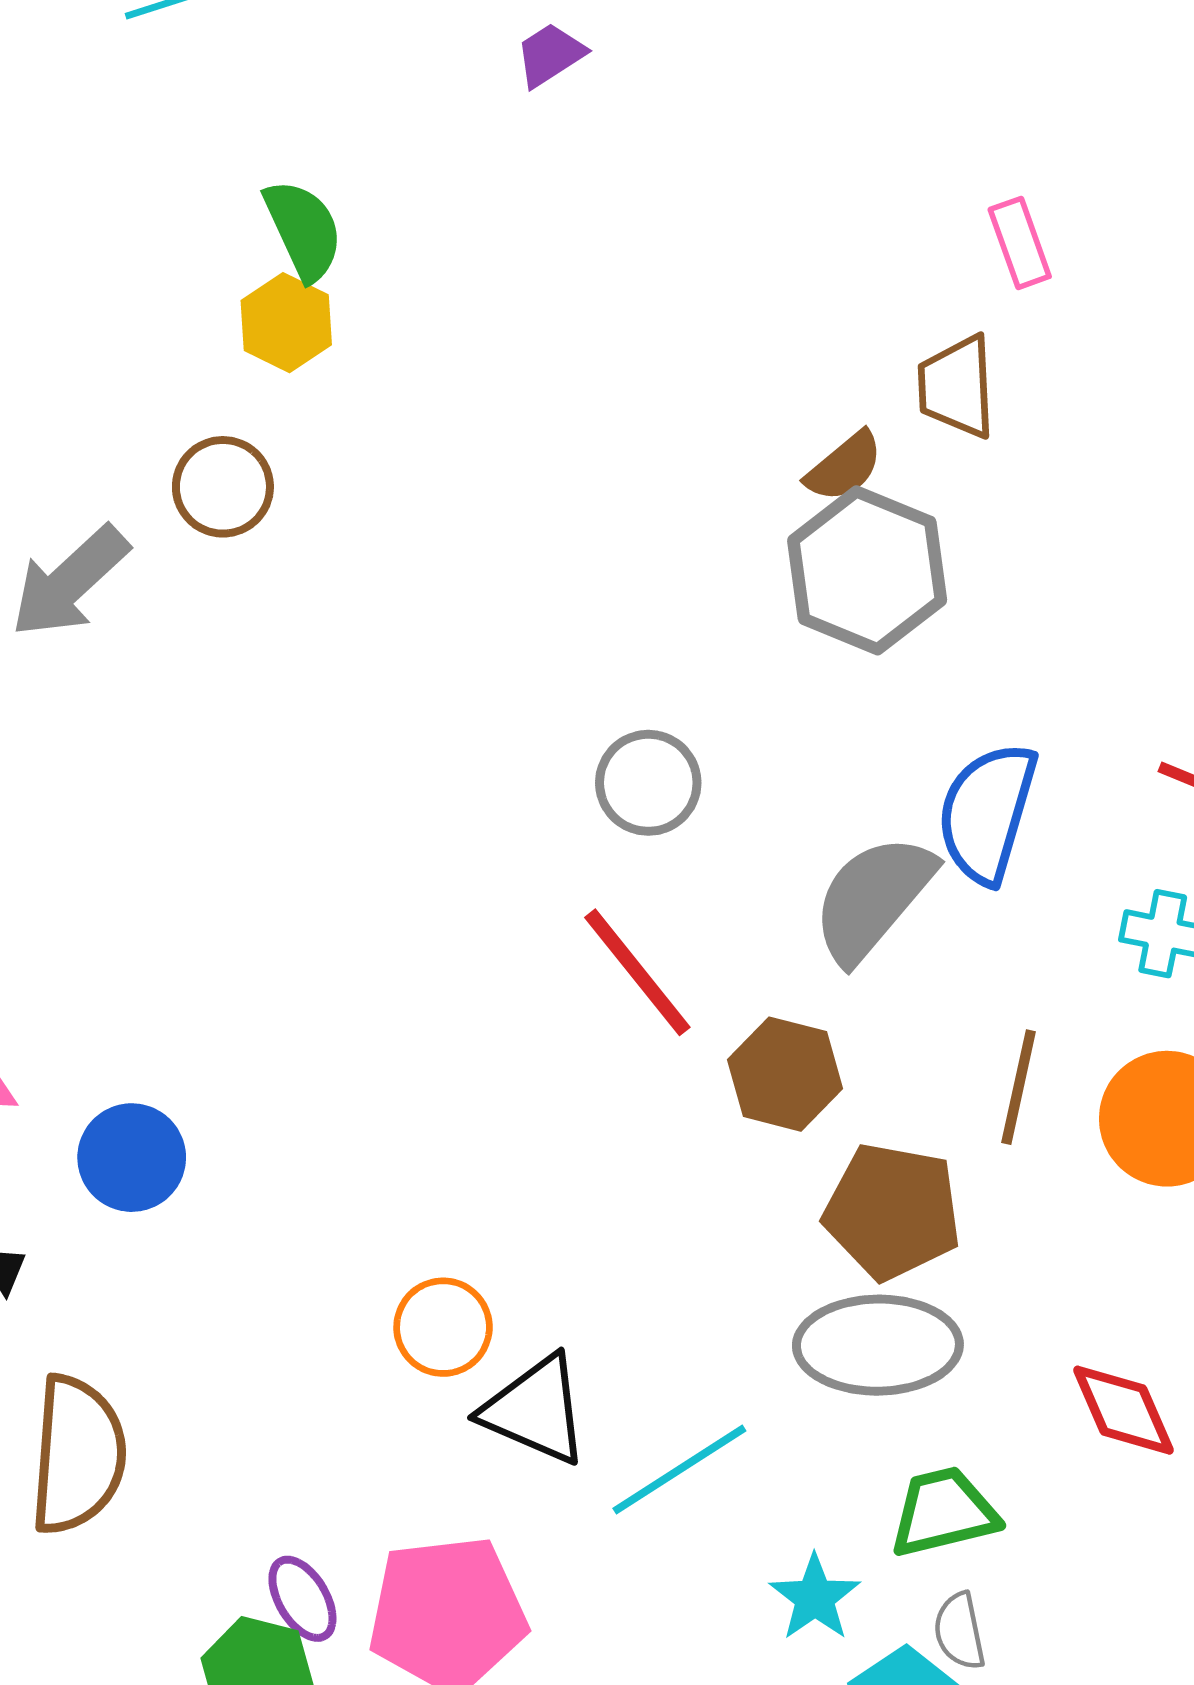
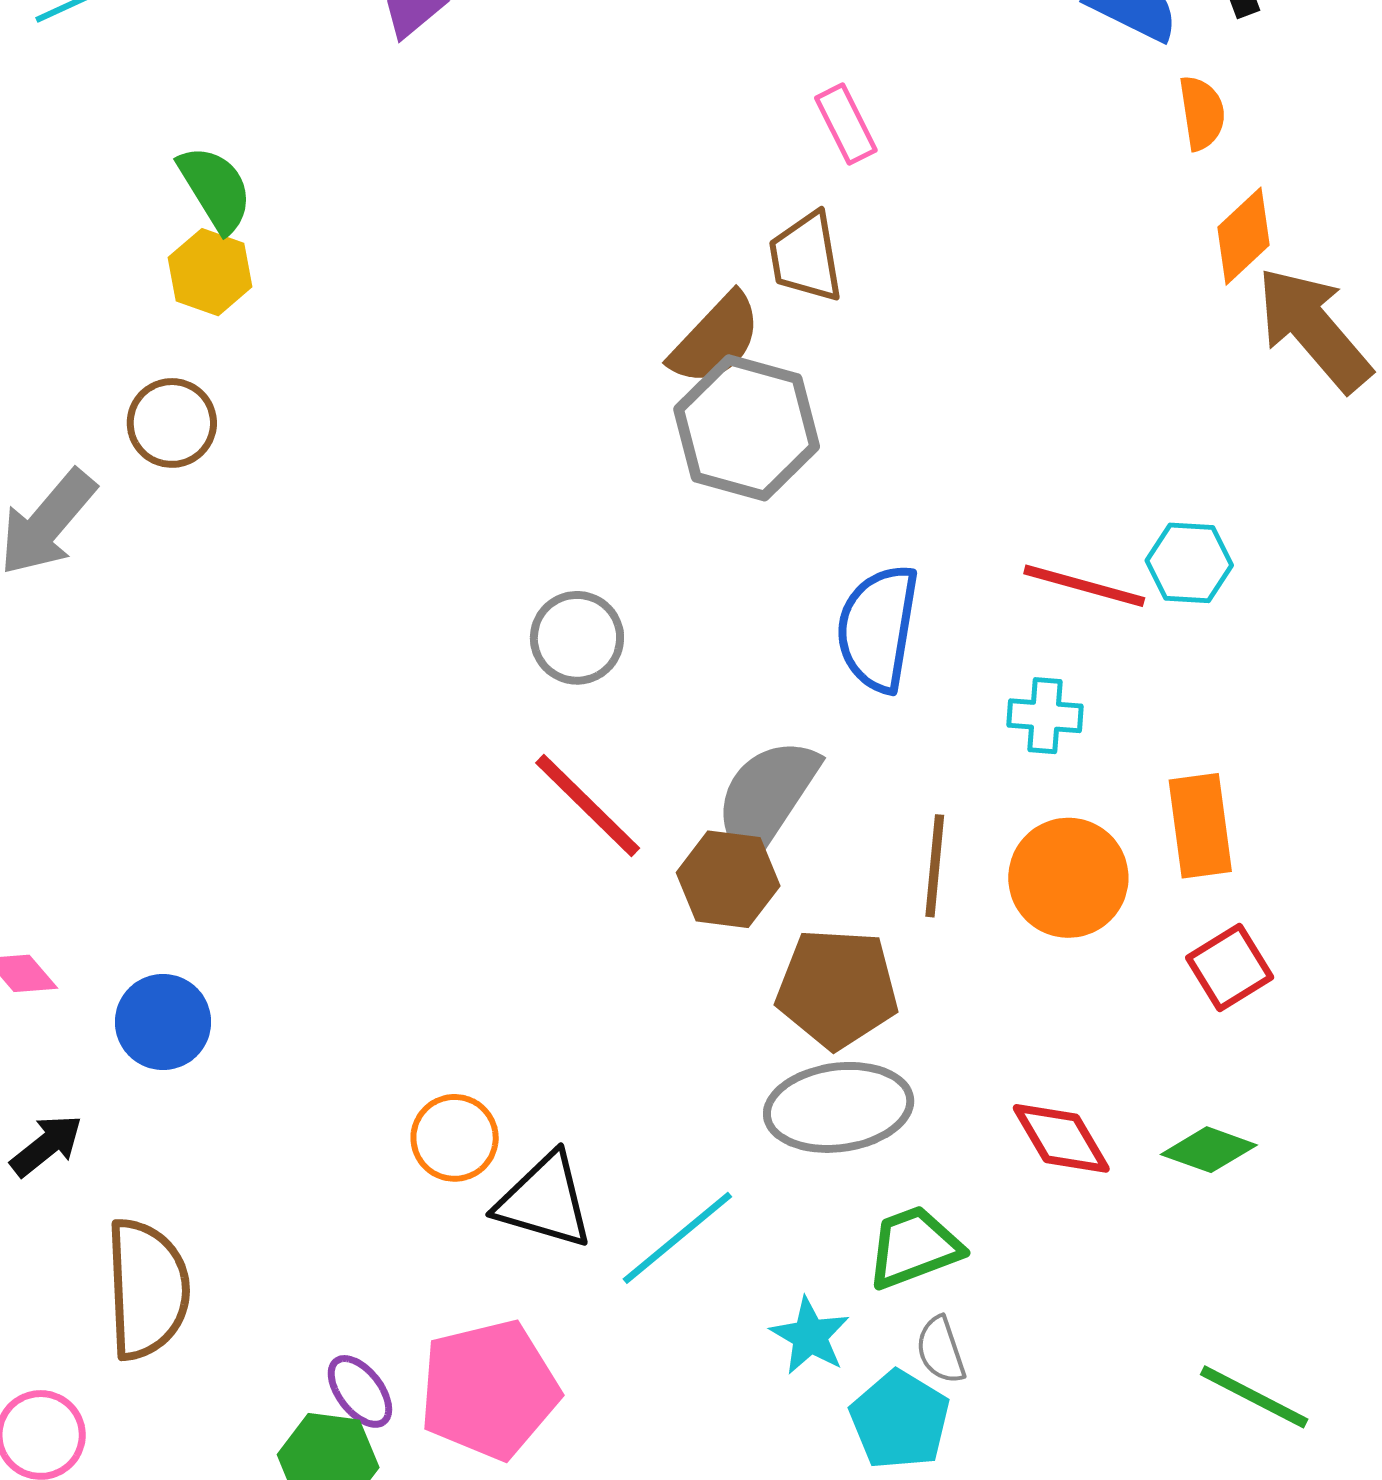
brown semicircle: (844, 467) -> (716, 339), size x1.4
gray semicircle: (873, 898) -> (766, 797), moved

